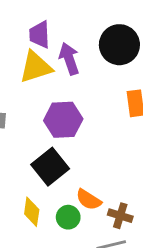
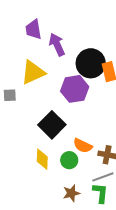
black circle: (119, 45) -> (91, 63), moved
yellow triangle: (36, 67) -> (33, 72), moved
purple hexagon: (63, 120) -> (75, 89), moved

